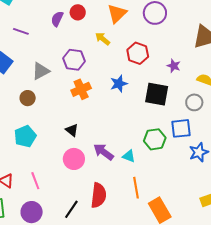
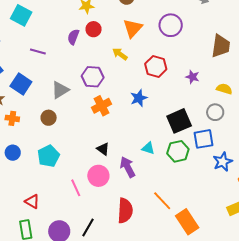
black square: (157, 94) -> (179, 121), moved, turned -30
black triangle: (72, 130) -> (103, 149), moved
purple arrow: (103, 152) -> (128, 167), turned 30
cyan triangle: (129, 156) -> (148, 148), moved
pink line: (35, 181) -> (76, 188), moved
orange line: (136, 188) -> (162, 201), turned -30
black line: (71, 209) -> (88, 228), moved

